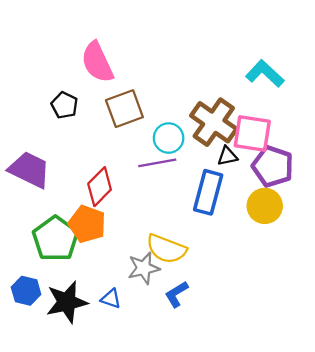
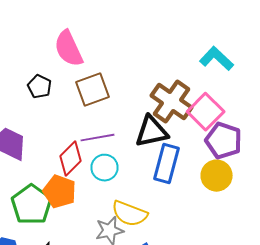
pink square: (252, 133) -> (206, 112), turned 36
cyan circle: (169, 138) -> (104, 168), moved
black triangle: (227, 156) -> (152, 132), moved, size x1.8
purple line: (157, 163) -> (98, 138), moved

